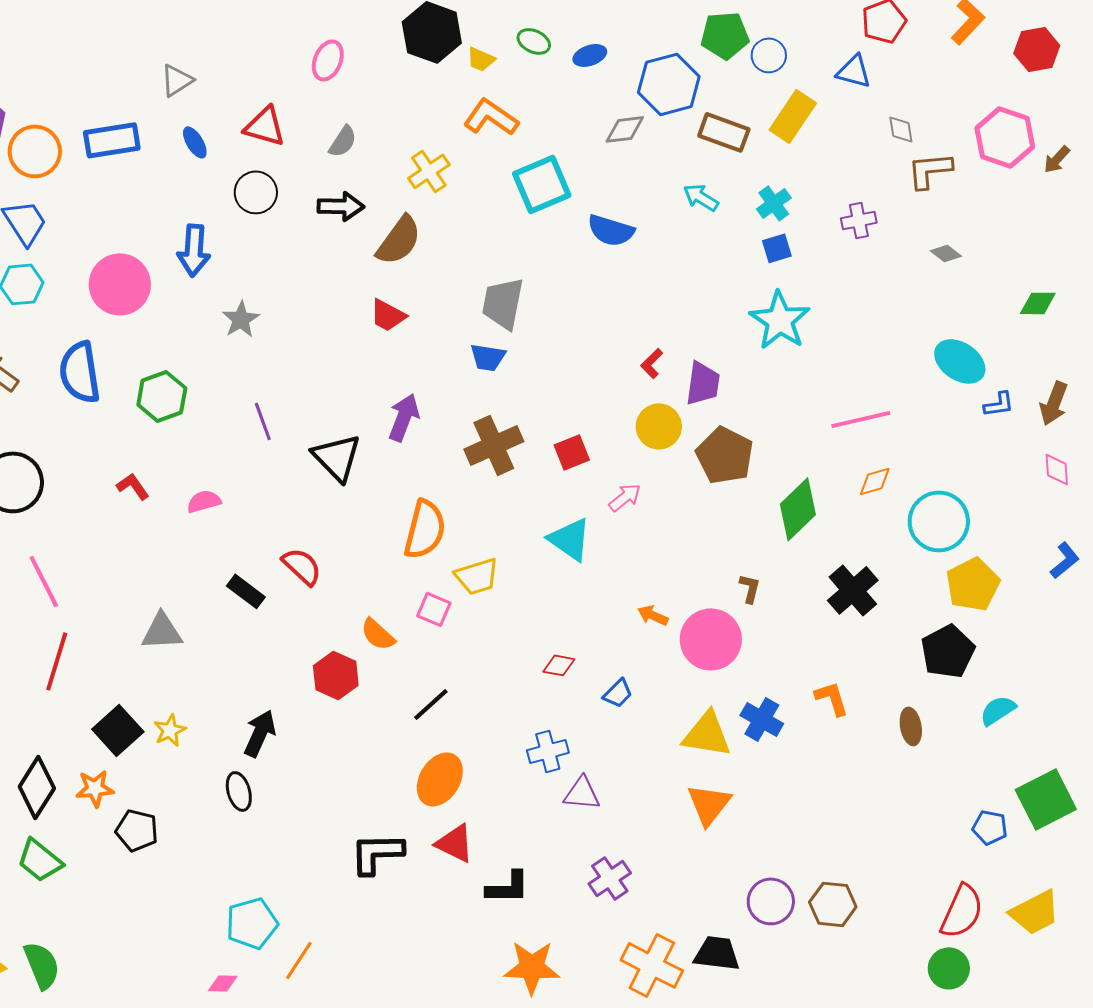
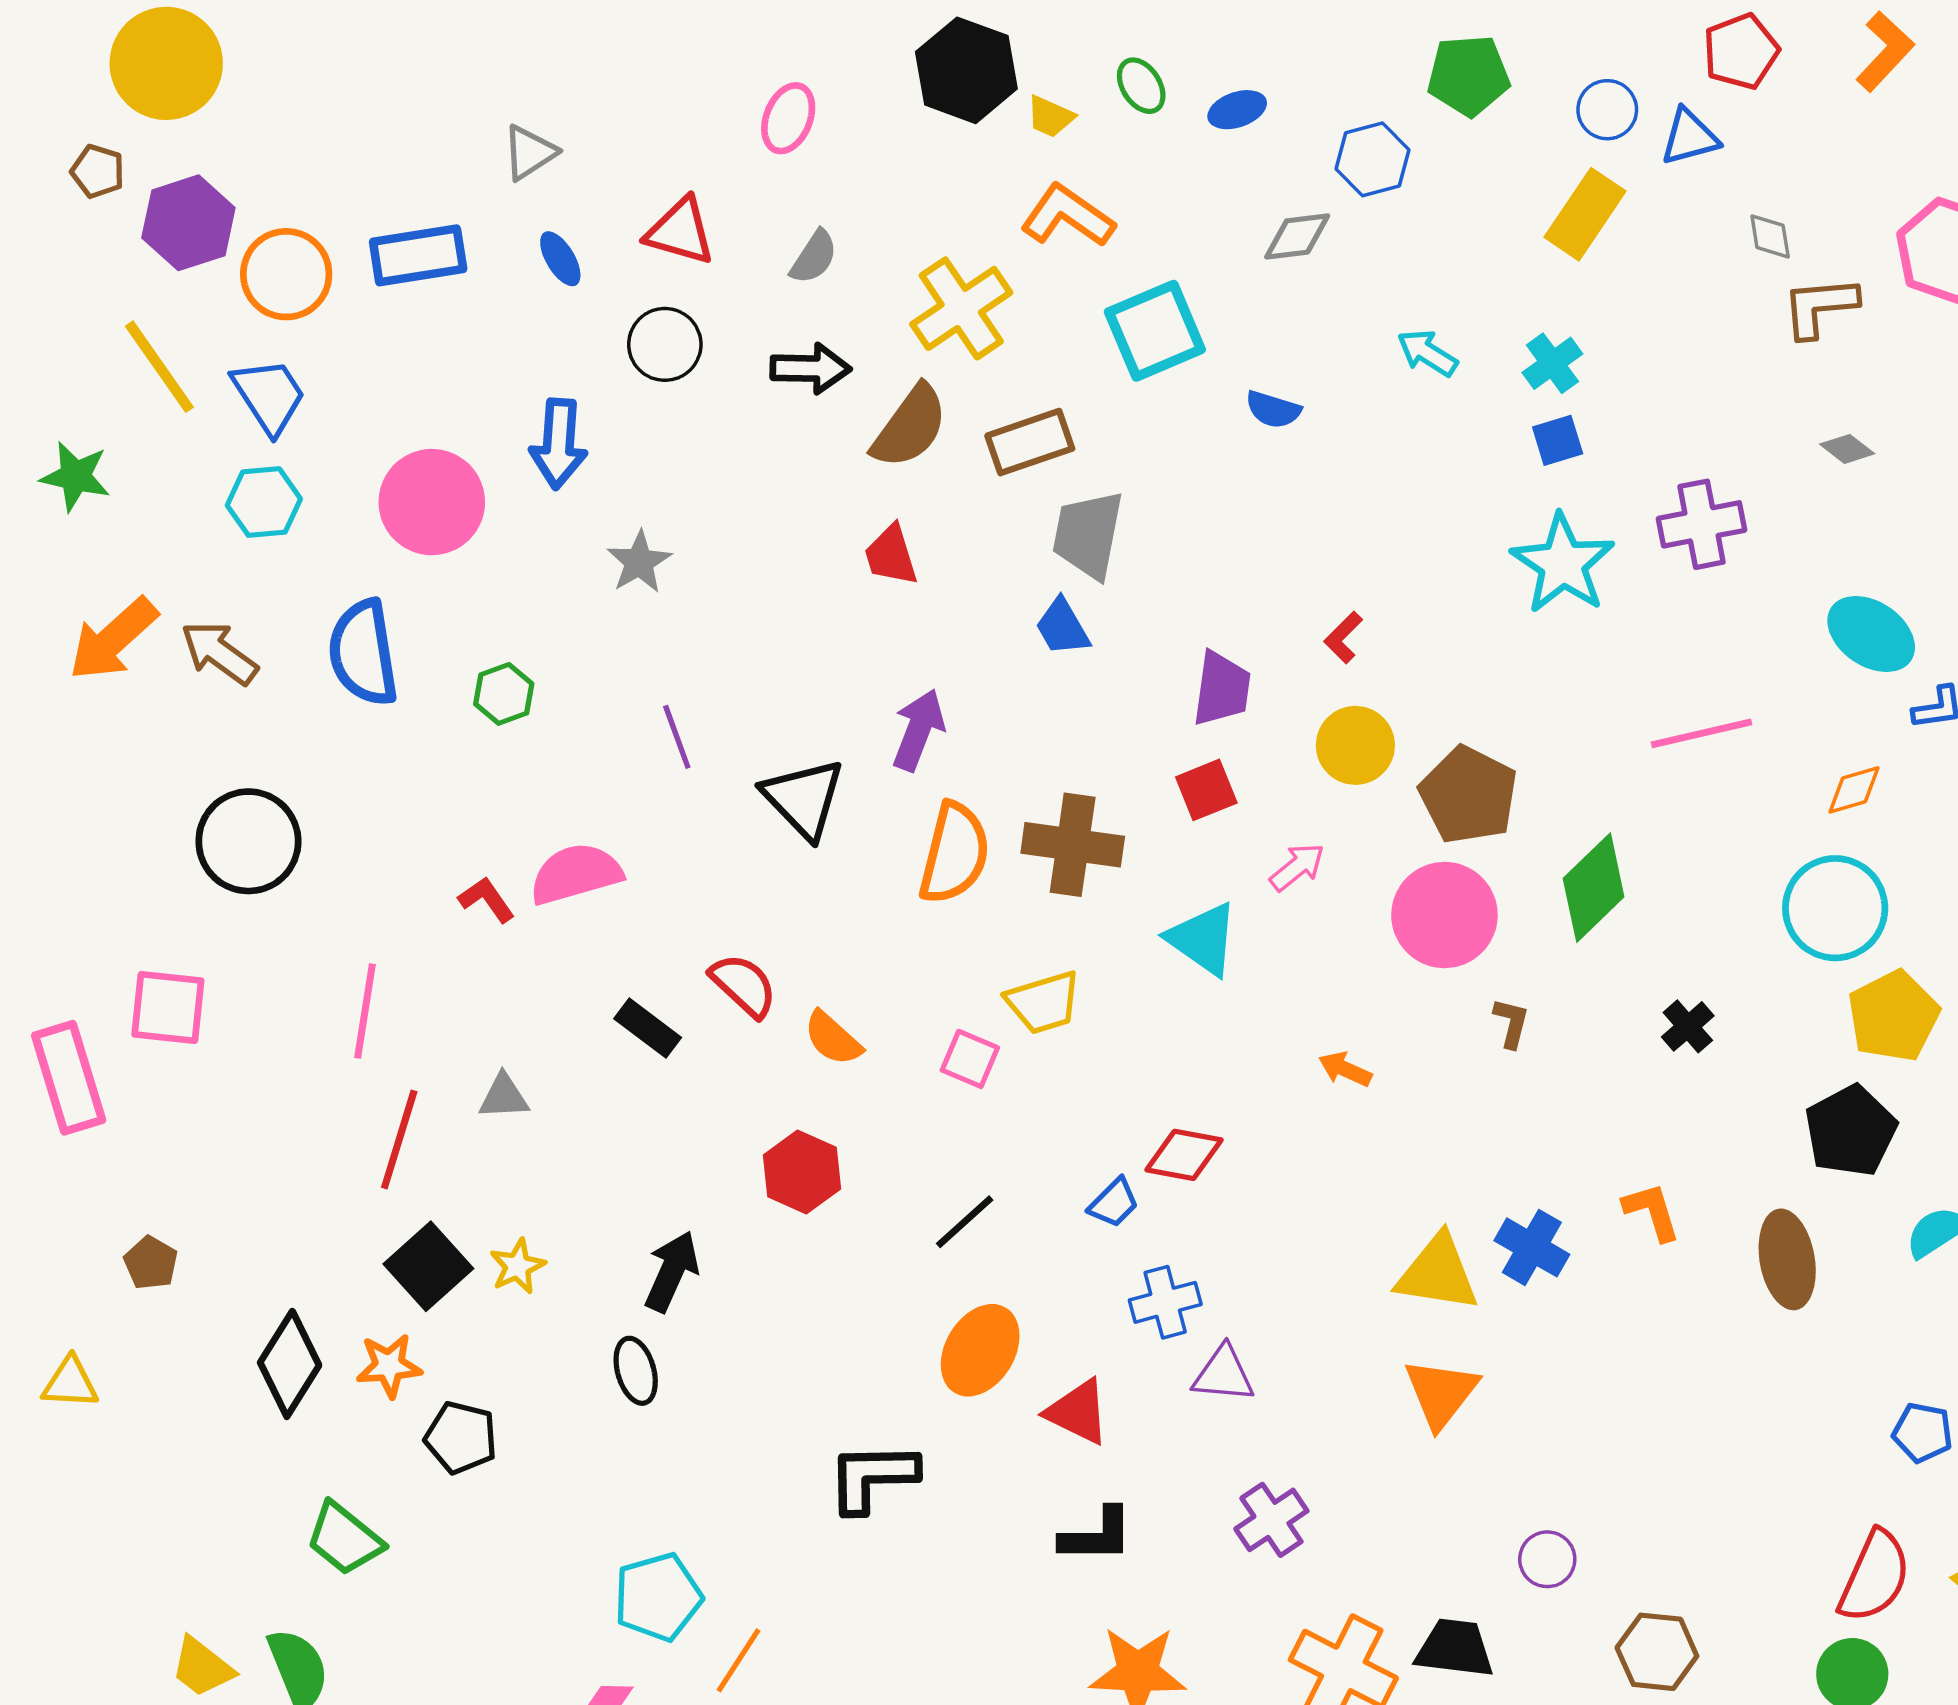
green ellipse: (534, 41) -> (1141, 86), turned 32
blue circle: (769, 55) -> (1607, 110), moved
blue triangle: (854, 71) -> (1690, 137), turned -30
blue hexagon: (669, 84) -> (1373, 159), size x0.7
brown rectangle: (724, 132) -> (1030, 442), moved, turned -39
yellow cross: (429, 171) -> (961, 308), size x1.4
purple cross: (859, 220) -> (1701, 524), moved, size x1.4
blue semicircle: (611, 230) -> (1273, 410), size x0.7
red trapezoid: (388, 315) -> (891, 555), turned 45
blue trapezoid: (488, 357) -> (1062, 627), turned 51
purple trapezoid: (703, 383) -> (1222, 689), moved
green hexagon: (162, 396) -> (504, 694), size x0.7
brown cross: (494, 445) -> (1073, 845), moved, turned 32
orange diamond: (875, 481) -> (1854, 790), moved
red L-shape: (133, 486) -> (487, 900), moved
pink semicircle: (204, 501) -> (576, 874), size x1.6
orange semicircle: (425, 529) -> (954, 853), moved
pink line: (44, 581) -> (365, 1011), moved, turned 36
black cross: (853, 590) -> (1688, 1026), size x0.6
gray triangle: (162, 631) -> (504, 1097), size x0.7
orange semicircle: (378, 634) -> (833, 1038), moved
pink circle: (711, 639) -> (1444, 915), moved
red line: (57, 661) -> (399, 1139), moved
red diamond: (559, 665) -> (1184, 1155), size x1.4
blue trapezoid: (618, 693) -> (1114, 1203), moved
brown ellipse: (911, 726) -> (1787, 1259), size x1.5
red triangle: (455, 843) -> (1078, 1412), moved
green trapezoid: (40, 860) -> (344, 1539), moved
purple circle: (771, 901) -> (1547, 1559), size x0.7
brown hexagon: (833, 904) -> (1657, 1652), moved

